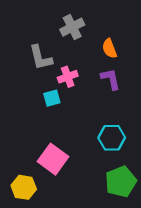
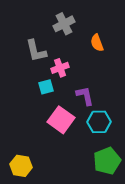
purple L-shape: (111, 79) -> (85, 96), moved
pink square: (53, 159) -> (61, 120), moved

